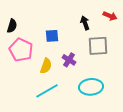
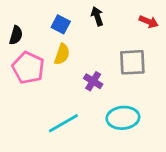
black arrow: (85, 23) -> (97, 16), moved
blue square: (52, 36) -> (61, 24), moved, turned 32
yellow semicircle: (46, 66) -> (62, 54), moved

